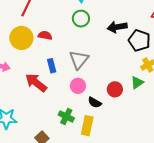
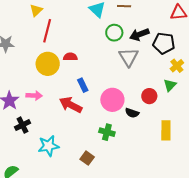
green circle: (81, 19) -> (114, 33), moved
gray triangle: (79, 60) -> (128, 57), moved
pink circle: (78, 86) -> (112, 100), size x1.5
yellow rectangle: (87, 126) -> (166, 130), moved

